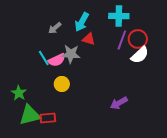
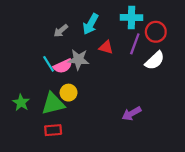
red triangle: (89, 39) -> (106, 47), moved
red circle: (138, 39) -> (156, 32), moved
green triangle: (30, 115) -> (53, 104), moved

